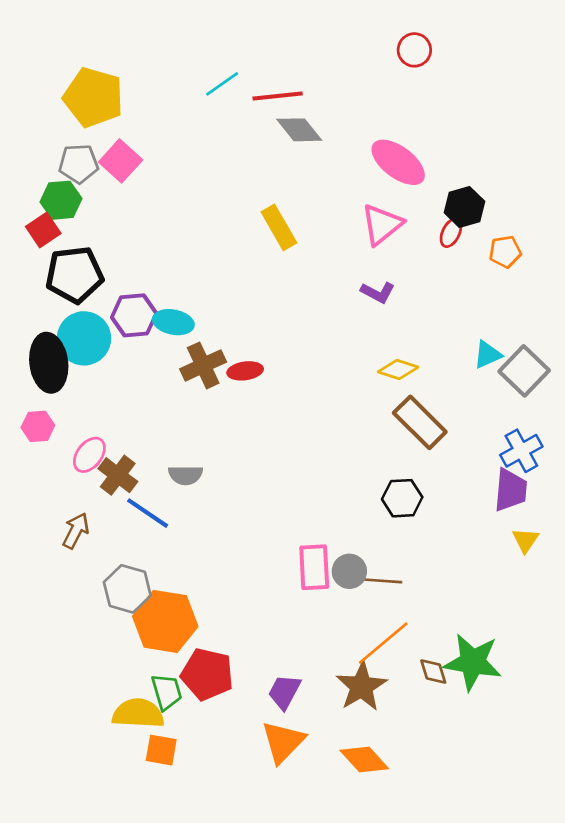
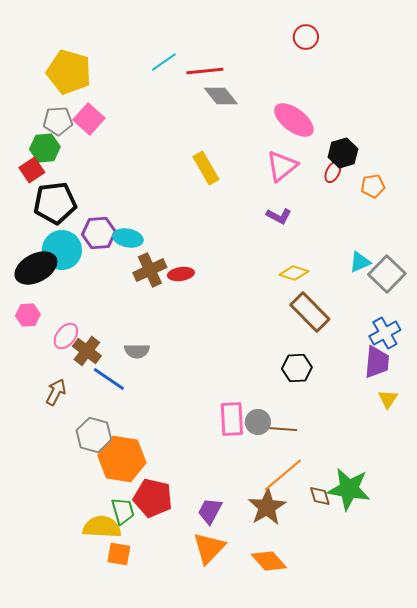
black ellipse: (49, 363) -> (36, 268), turned 69

